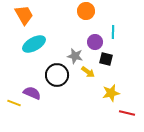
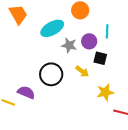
cyan ellipse: (34, 44) -> (52, 28), moved
gray star: (75, 56) -> (69, 45), moved

